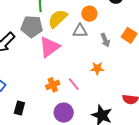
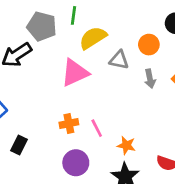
orange circle: (89, 14) -> (149, 45), moved
gray pentagon: (32, 27) -> (42, 26), moved
orange star: (97, 68) -> (126, 145), moved

